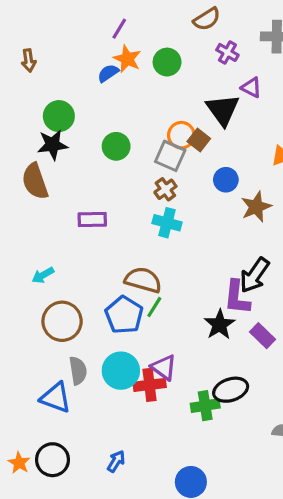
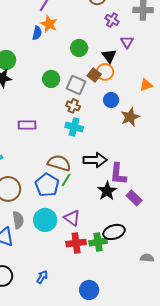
green circle: (167, 62) -> (79, 48), moved
blue semicircle: (108, 73) -> (37, 33), turned 136
purple triangle: (251, 87) -> (127, 42), turned 32
black triangle: (223, 110) -> (109, 56), size x0.7
orange circle: (181, 135) -> (105, 72), moved
green circle: (116, 146) -> (51, 79), moved
brown cross: (165, 189) -> (73, 106), turned -32
black arrow: (254, 275) -> (95, 160), moved, turned -125
red cross: (150, 385) -> (76, 243), moved

